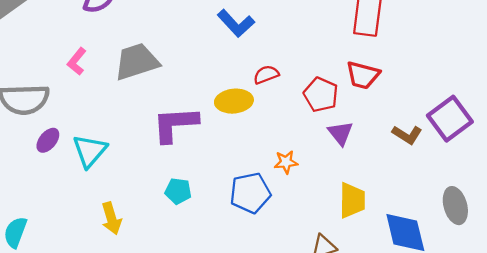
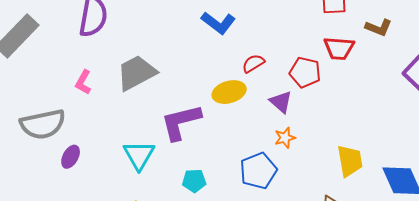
purple triangle: (340, 133) -> (281, 102), moved
brown L-shape: (407, 135) -> (379, 28), moved
cyan triangle: (90, 151) -> (139, 155), moved

